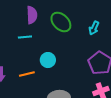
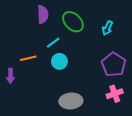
cyan line: (25, 37) -> (53, 43), moved, turned -32
orange line: (27, 74) -> (28, 58), moved

